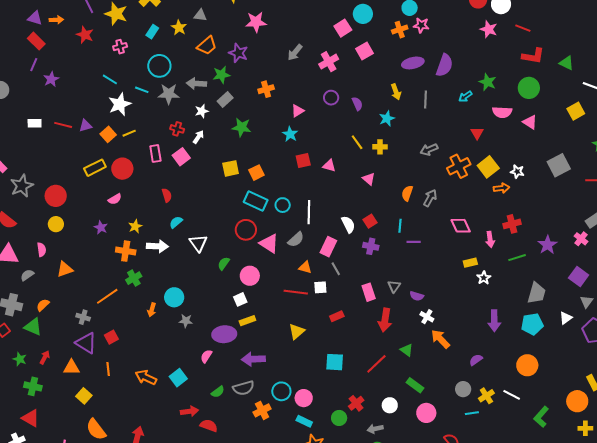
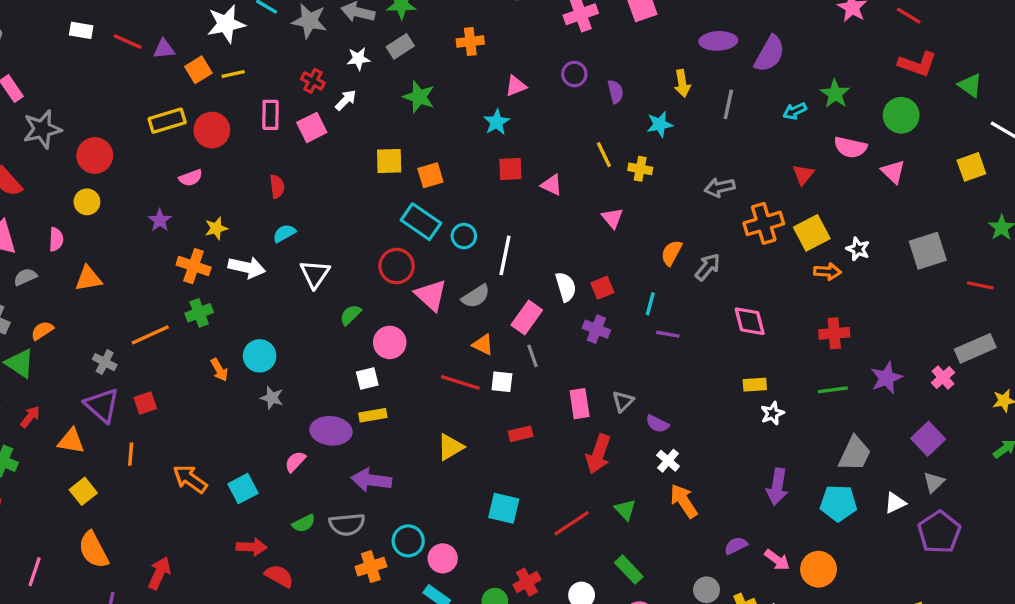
pink arrow: (490, 239) -> (777, 560), moved, turned -56
orange arrow: (152, 310) -> (219, 370), turned -56

